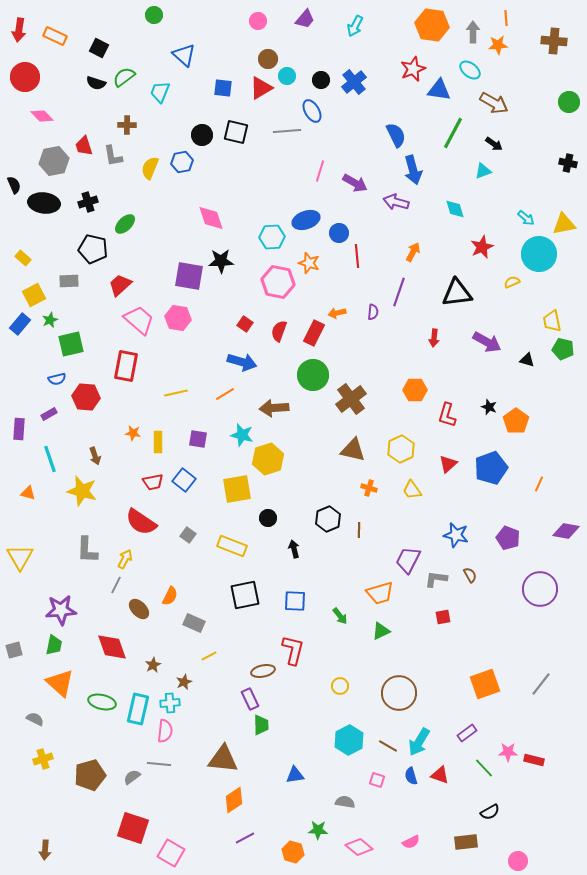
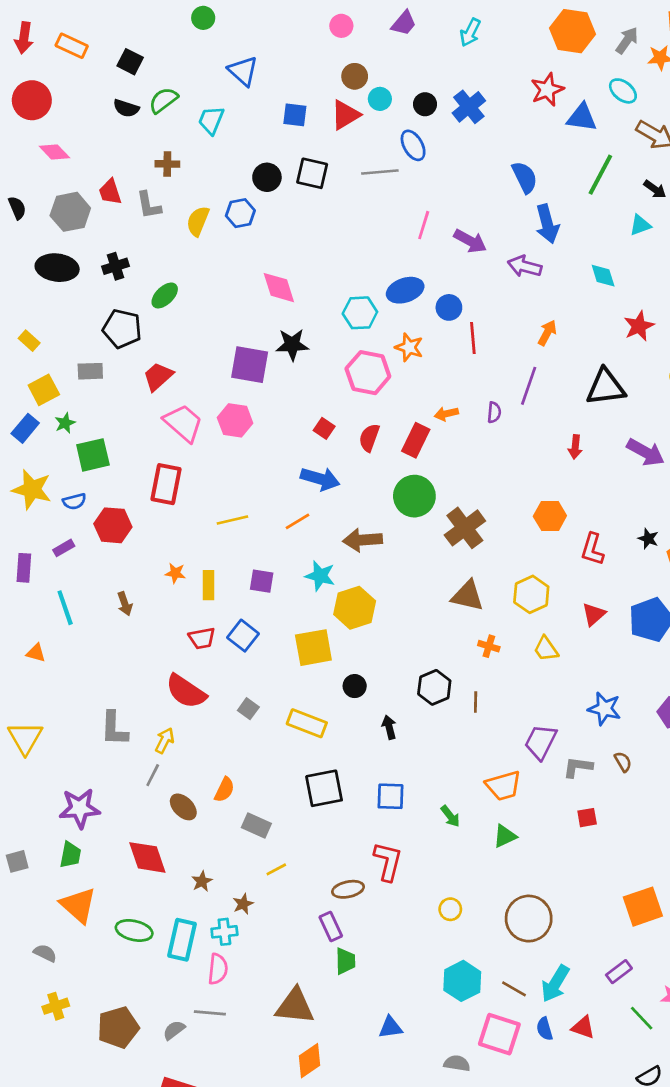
gray arrow: (473, 32) -> (627, 40), turned 35
black semicircle: (14, 185) -> (17, 208), moved
yellow star: (82, 491) -> (32, 489), moved
pink square: (377, 780) -> (499, 1034), size x2.0

